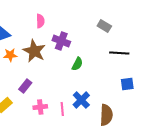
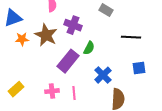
gray rectangle: (104, 26) -> (106, 10), moved
purple rectangle: (25, 86) -> (68, 61), moved, size x1.6
blue cross: (81, 100) -> (103, 75), moved

